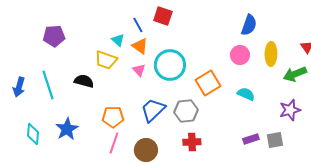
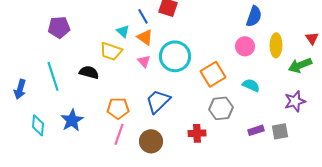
blue arrow: (19, 87) -> (20, 89), moved
gray hexagon: (186, 111) -> (221, 108), moved

